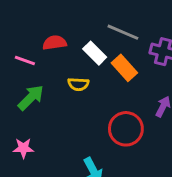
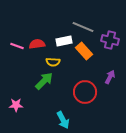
red semicircle: (55, 43) -> (37, 44), moved
white rectangle: (95, 53) -> (64, 41), turned -56
green arrow: (31, 98) -> (44, 81), moved

